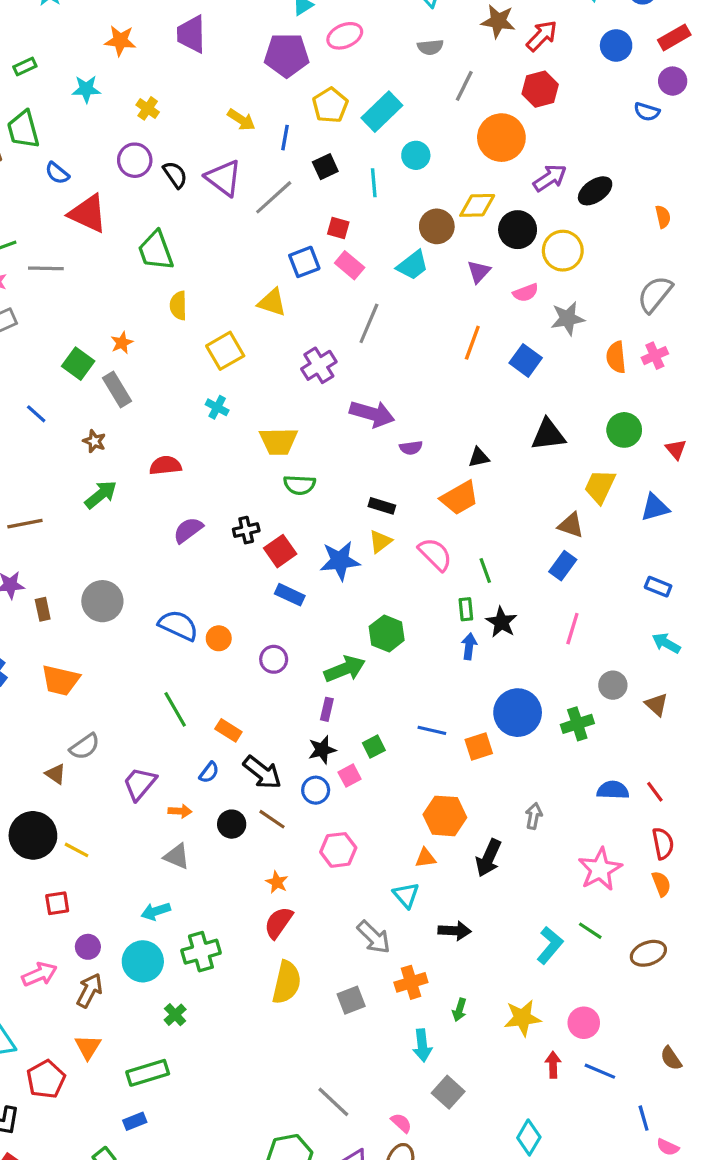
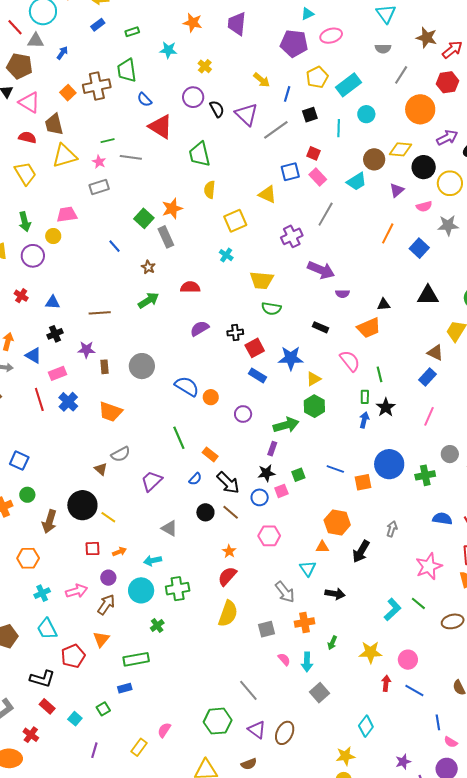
orange star: (122, 343) -> (172, 208), size x1.5
yellow triangle: (380, 541) -> (314, 379), moved
orange arrow: (180, 811) -> (119, 552), moved, turned -32
pink semicircle: (401, 1123) -> (284, 659), moved

